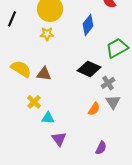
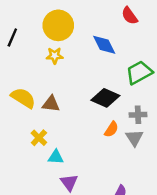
blue diamond: (88, 25) -> (104, 45), turned -65
gray cross: (108, 83) -> (138, 115), moved, turned 32
orange semicircle: (94, 109) -> (111, 129), moved

